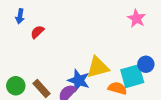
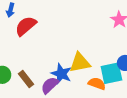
red semicircle: (37, 32) -> (26, 26), size x1.6

